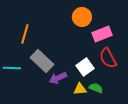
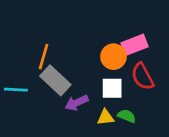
orange circle: (82, 17) -> (113, 57), moved
orange line: (25, 34) -> (44, 57), moved
white square: (85, 67) -> (112, 88), turned 36

